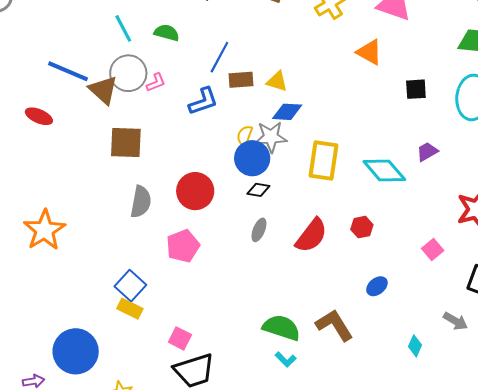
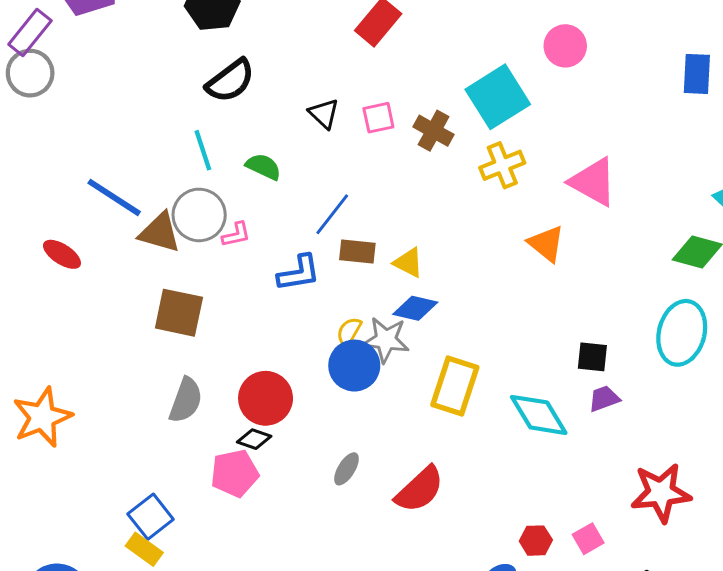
black square: (416, 89) -> (592, 357), moved
brown triangle: (103, 90) -> (160, 233), turned -36
black diamond: (258, 190) -> (254, 439), moved
red hexagon: (362, 227) -> (536, 541), moved

